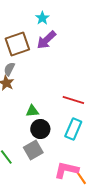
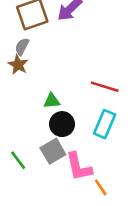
pink L-shape: (66, 170) -> (79, 167), moved, turned -115
orange line: (81, 178) -> (101, 187), moved

